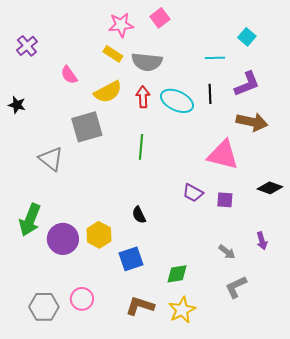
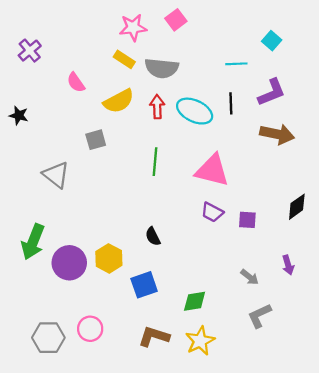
gray square: (87, 127) -> (96, 140), size x0.6
pink triangle: (223, 155) -> (212, 170), moved
black diamond: (270, 188) -> (297, 207), turned -55

